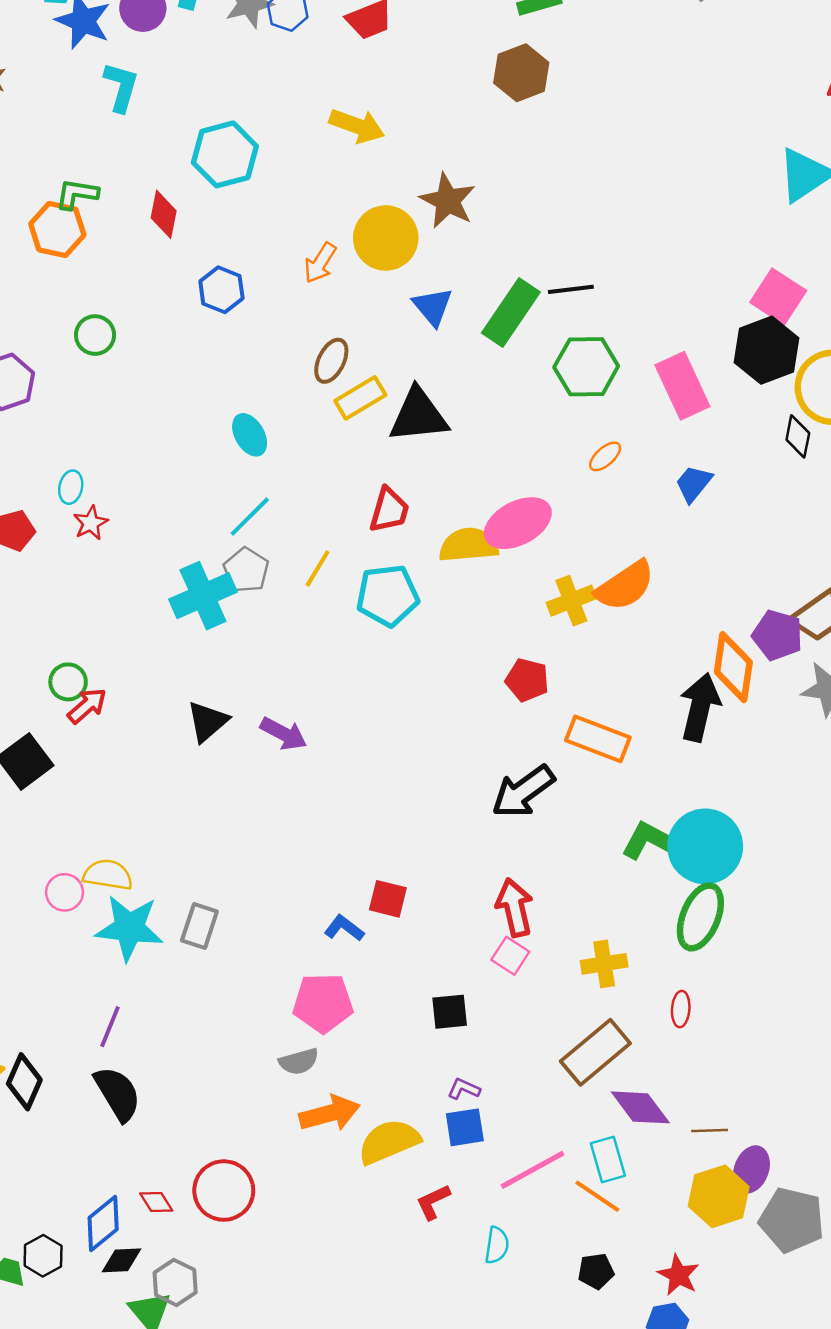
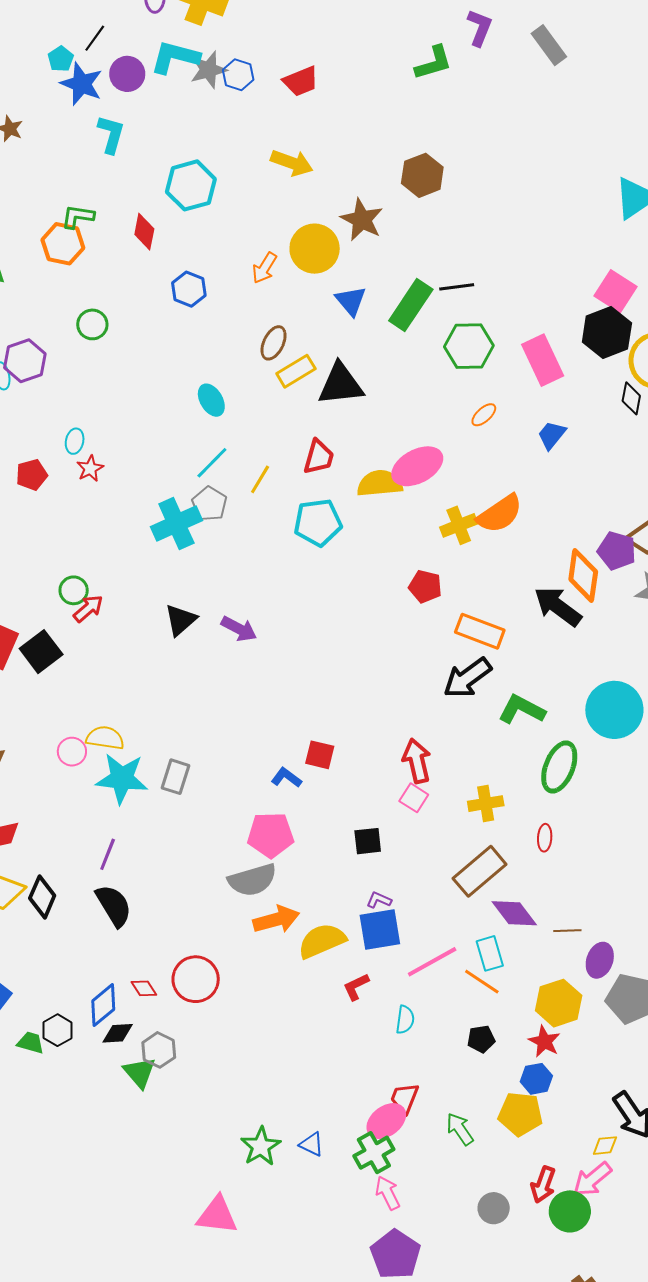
brown hexagon: (521, 73) -> (422, 175), moved
yellow line: (318, 568) -> (260, 479), moved
black arrow: (700, 707) -> (558, 606), turned -66
black arrow: (523, 791) -> (467, 678), moved
cyan circle: (705, 846) -> (614, 710), moved
gray semicircle: (299, 1061) -> (252, 880), size x1.6
blue square: (465, 1127) -> (380, 929), size x1.4
yellow hexagon: (719, 1196) -> (559, 1003), moved

